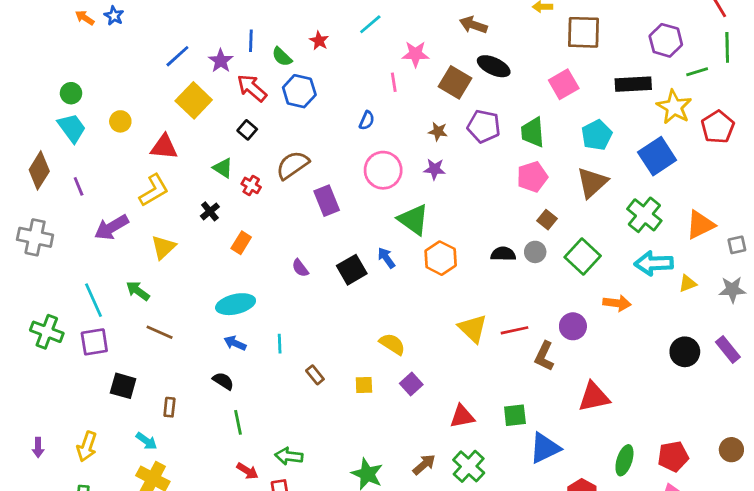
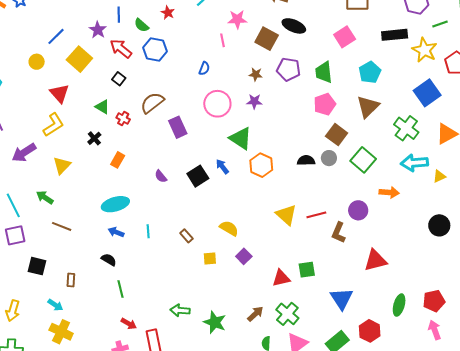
blue line: (177, 56) -> (56, 36), moved
yellow circle: (120, 121) -> (37, 62), moved
red triangle: (164, 147) -> (59, 93), turned 45
blue square: (657, 156) -> (427, 93), moved
brown square: (547, 220) -> (337, 135), size x1.5
brown rectangle: (315, 375) -> (186, 236), moved
green square: (515, 415) -> (307, 270), moved
blue triangle: (545, 448) -> (342, 299), turned -35
green arrow: (289, 456) -> (180, 310), moved

